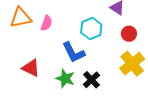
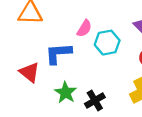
pink semicircle: (46, 23) -> (84, 28), moved
blue L-shape: (74, 52) -> (58, 53), moved, turned 100

